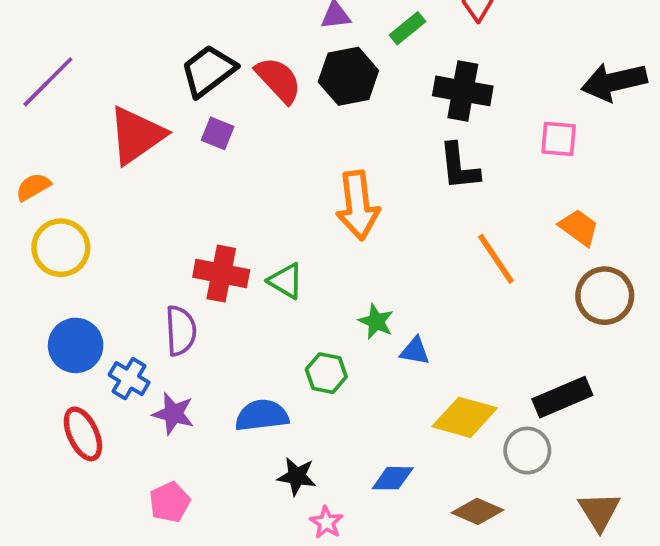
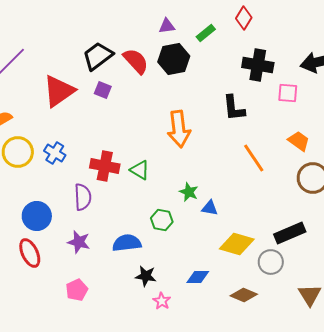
black cross: (463, 91) -> (258, 65), moved
blue circle: (76, 345) -> (37, 216), moved
blue cross: (129, 379) -> (55, 153), moved

